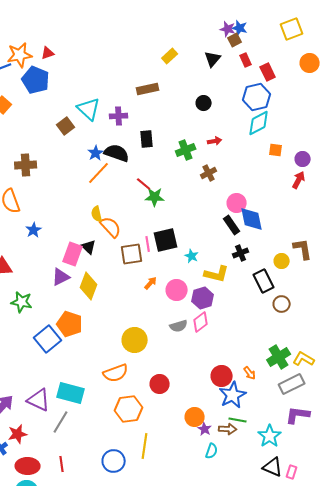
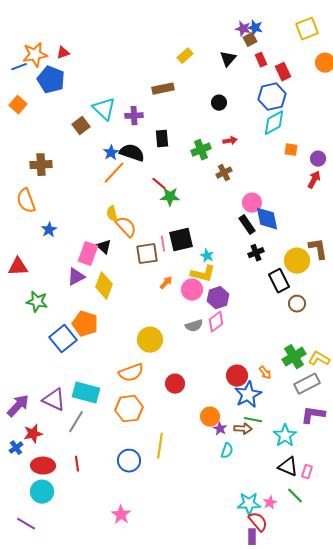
yellow circle: (282, 261) -> (297, 261), size x1.6
yellow L-shape: (217, 274) -> (203, 274), moved
orange hexagon: (129, 409) -> (129, 409), moved

